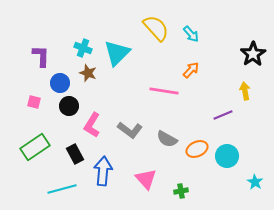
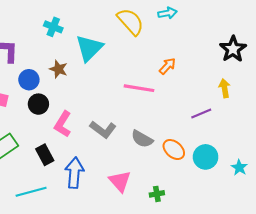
cyan arrow: (191, 34) -> (167, 13), moved, turned -60
cyan cross: (83, 48) -> (53, 27), moved
orange ellipse: (197, 149) -> (174, 150), turned 65
cyan star: (255, 182) -> (239, 167), moved

